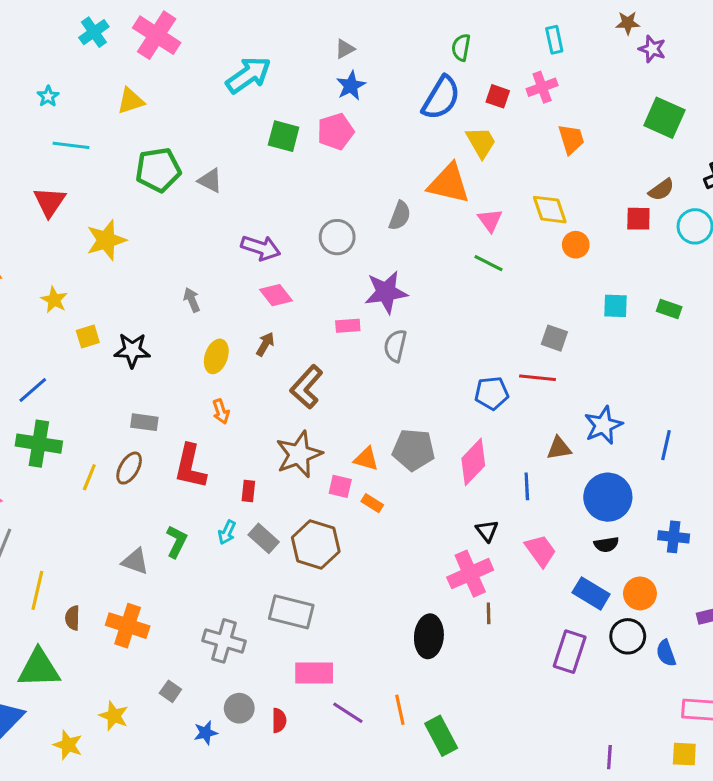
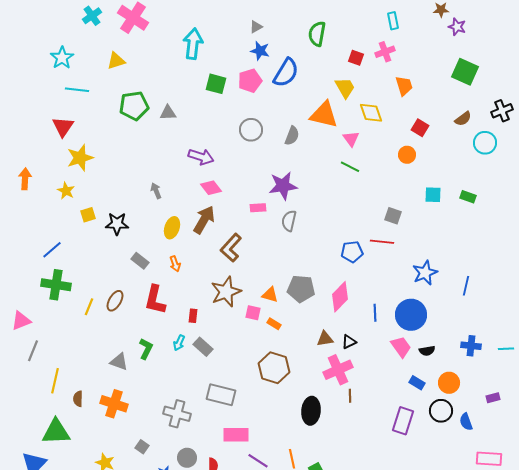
green semicircle: (461, 47) -> (317, 34), moved, size x1.4
cyan arrow: (248, 75) -> (193, 44), turned -48
blue star: (351, 86) -> (260, 51), turned -30
cyan star: (48, 96) -> (62, 58), size x1.6
blue semicircle: (441, 98) -> (286, 73), moved
gray triangle: (210, 180) -> (168, 113), turned -30
yellow diamond: (550, 210) -> (371, 113), moved
red square: (638, 219) -> (420, 128), moved, turned 30
gray circle: (337, 237) -> (251, 130), moved
yellow star: (106, 240) -> (80, 158), moved
brown arrow: (265, 344) -> (204, 220), size x1.8
gray rectangle: (144, 422) -> (140, 261), moved, turned 30
brown triangle: (559, 448) -> (325, 339), moved
blue circle: (608, 497) -> (411, 315), moved
black triangle: (487, 531) -> (349, 342), turned 42
brown hexagon: (316, 545) -> (274, 368), moved
pink trapezoid: (541, 551) -> (401, 347), moved
blue rectangle: (591, 593) -> (417, 383), size x0.7

